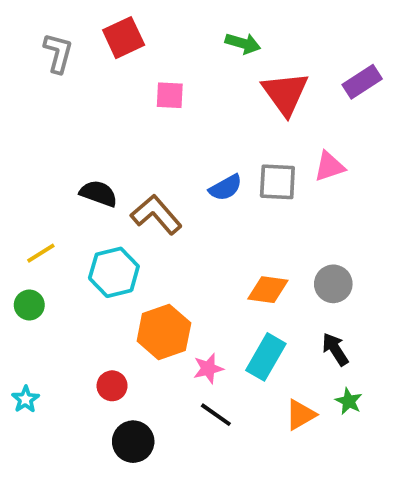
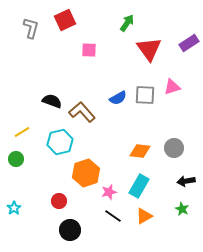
green arrow: (243, 43) -> (127, 23), turned -72
black arrow: (335, 349) -> (186, 181), moved, turned -66
orange triangle: (301, 415) -> (144, 216), moved

